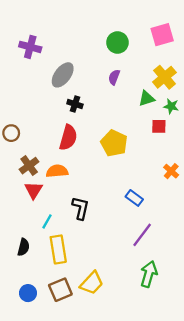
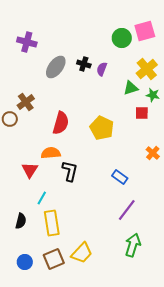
green circle: (117, 42) -> (122, 38), moved
black cross: (75, 104) -> (84, 64), moved
brown cross: (29, 166) -> (26, 102), moved
black L-shape: (81, 208) -> (70, 171), moved

